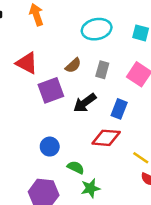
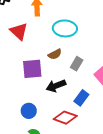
cyan ellipse: (97, 29) -> (65, 28), moved
red triangle: (27, 63) -> (19, 31), moved
blue circle: (50, 147) -> (29, 111), moved

